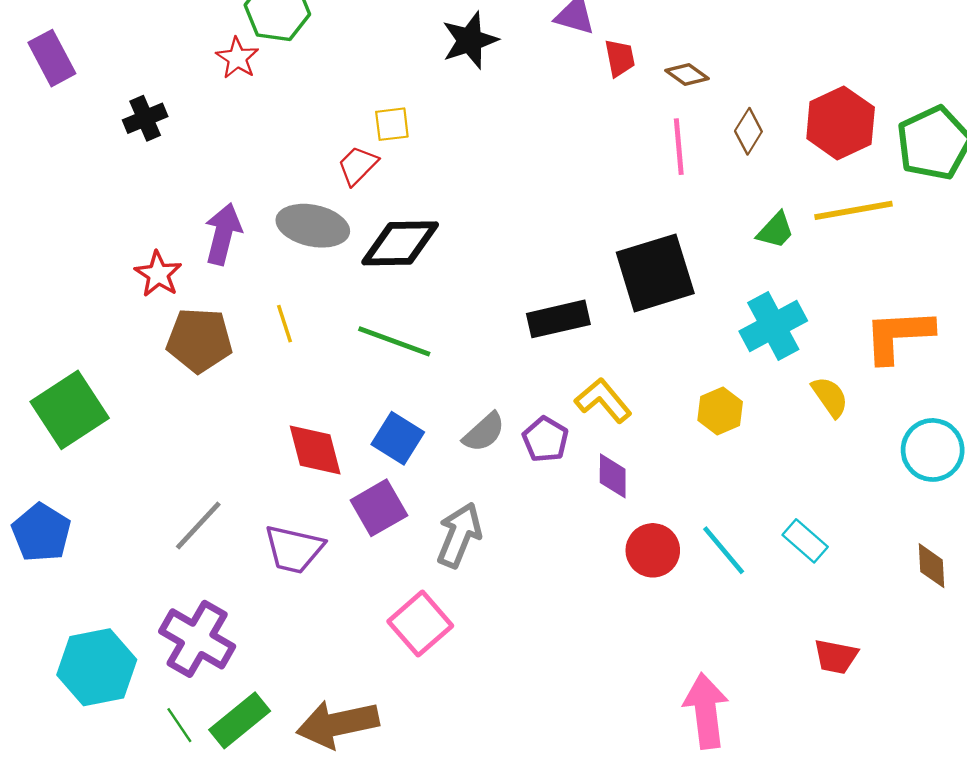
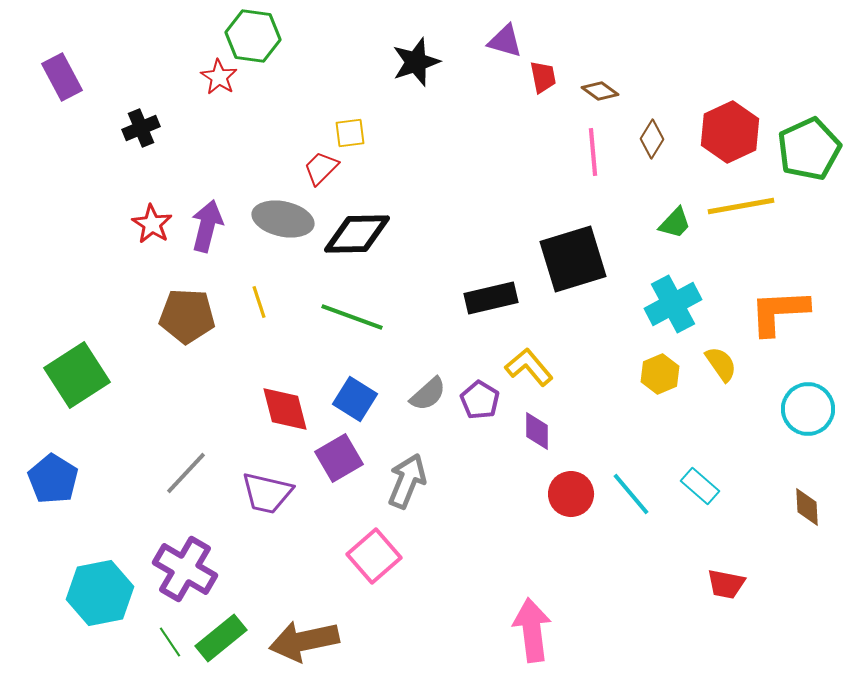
red star: (158, 274) -> (152, 224), moved
yellow hexagon: (720, 411) -> (660, 374), moved
pink arrow: (706, 711) -> (532, 630), moved

